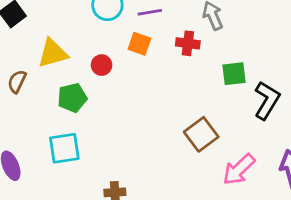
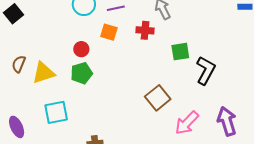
yellow triangle: (53, 53) -> (43, 73), moved
green pentagon: (72, 98) -> (81, 73), moved

